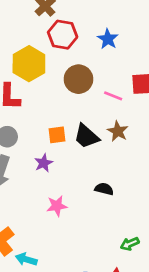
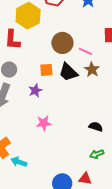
brown circle: (78, 79) -> (62, 43), moved
pink line: (113, 96) -> (85, 51), moved
black semicircle: (104, 189) -> (96, 127), moved

